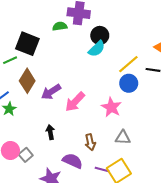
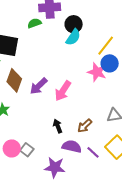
pink star: (111, 107) -> (97, 72), moved
black arrow: (50, 132) -> (58, 126), moved
brown arrow: (90, 142) -> (85, 126), turned 70
purple line: (102, 169) -> (93, 152), moved, turned 40

